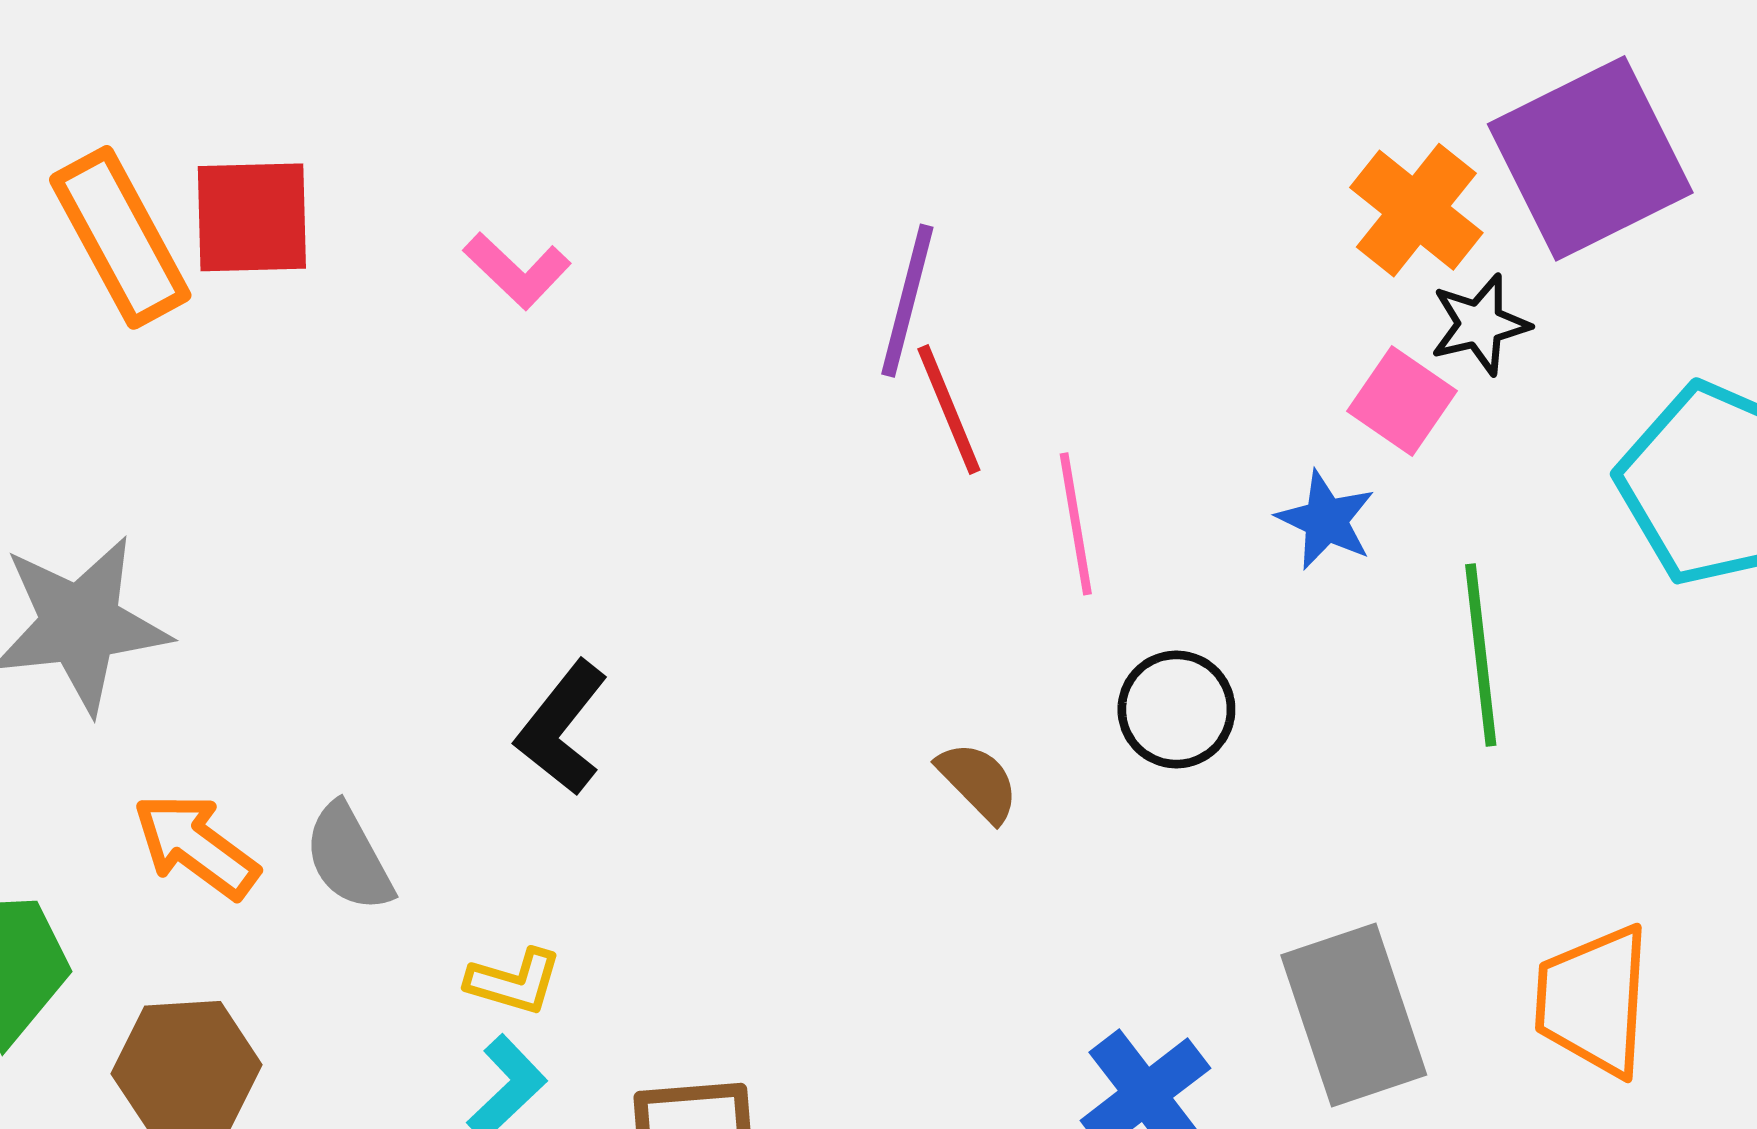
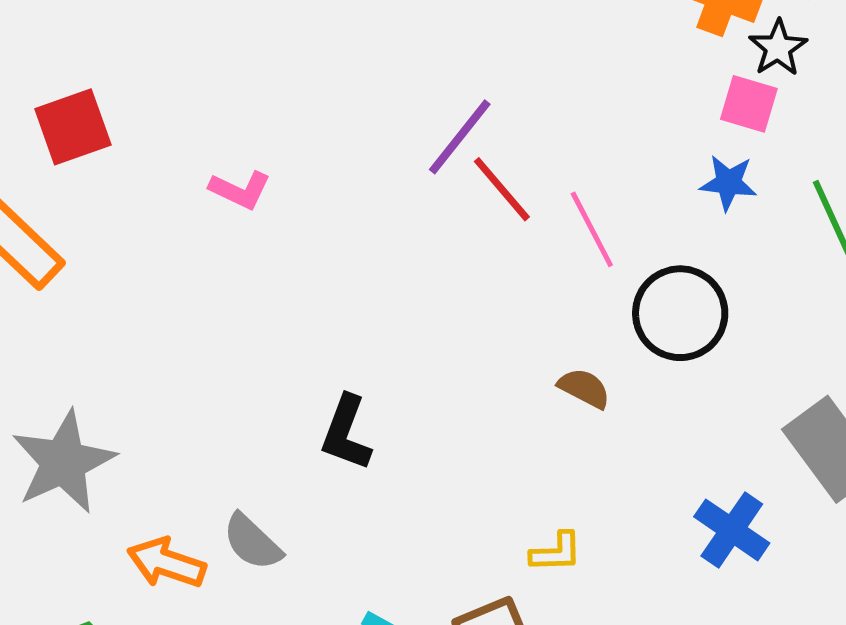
red square: (252, 217) -> (73, 127), moved
purple line: (907, 301) -> (460, 137), turned 42
black circle: (1176, 709) -> (680, 313), size x1.4
yellow L-shape: (514, 982) -> (556, 552), moved

